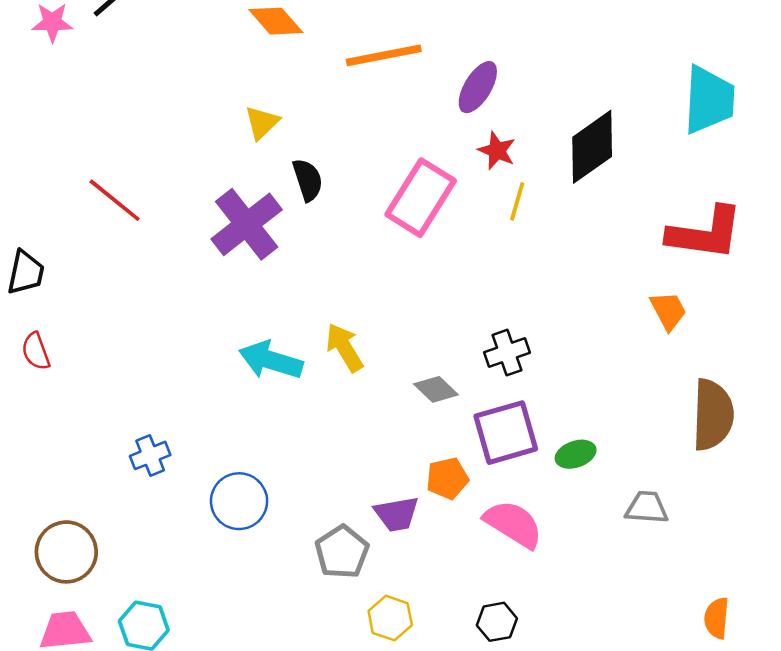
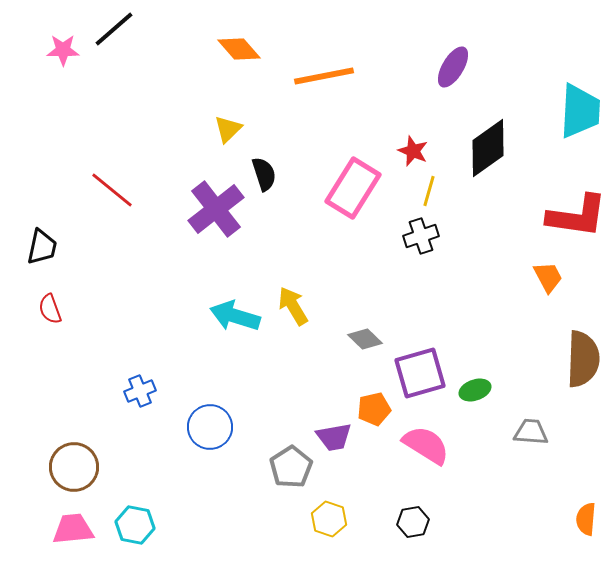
purple ellipse: (478, 87) -> (453, 67), moved
black cross: (507, 353) -> (421, 236), moved

